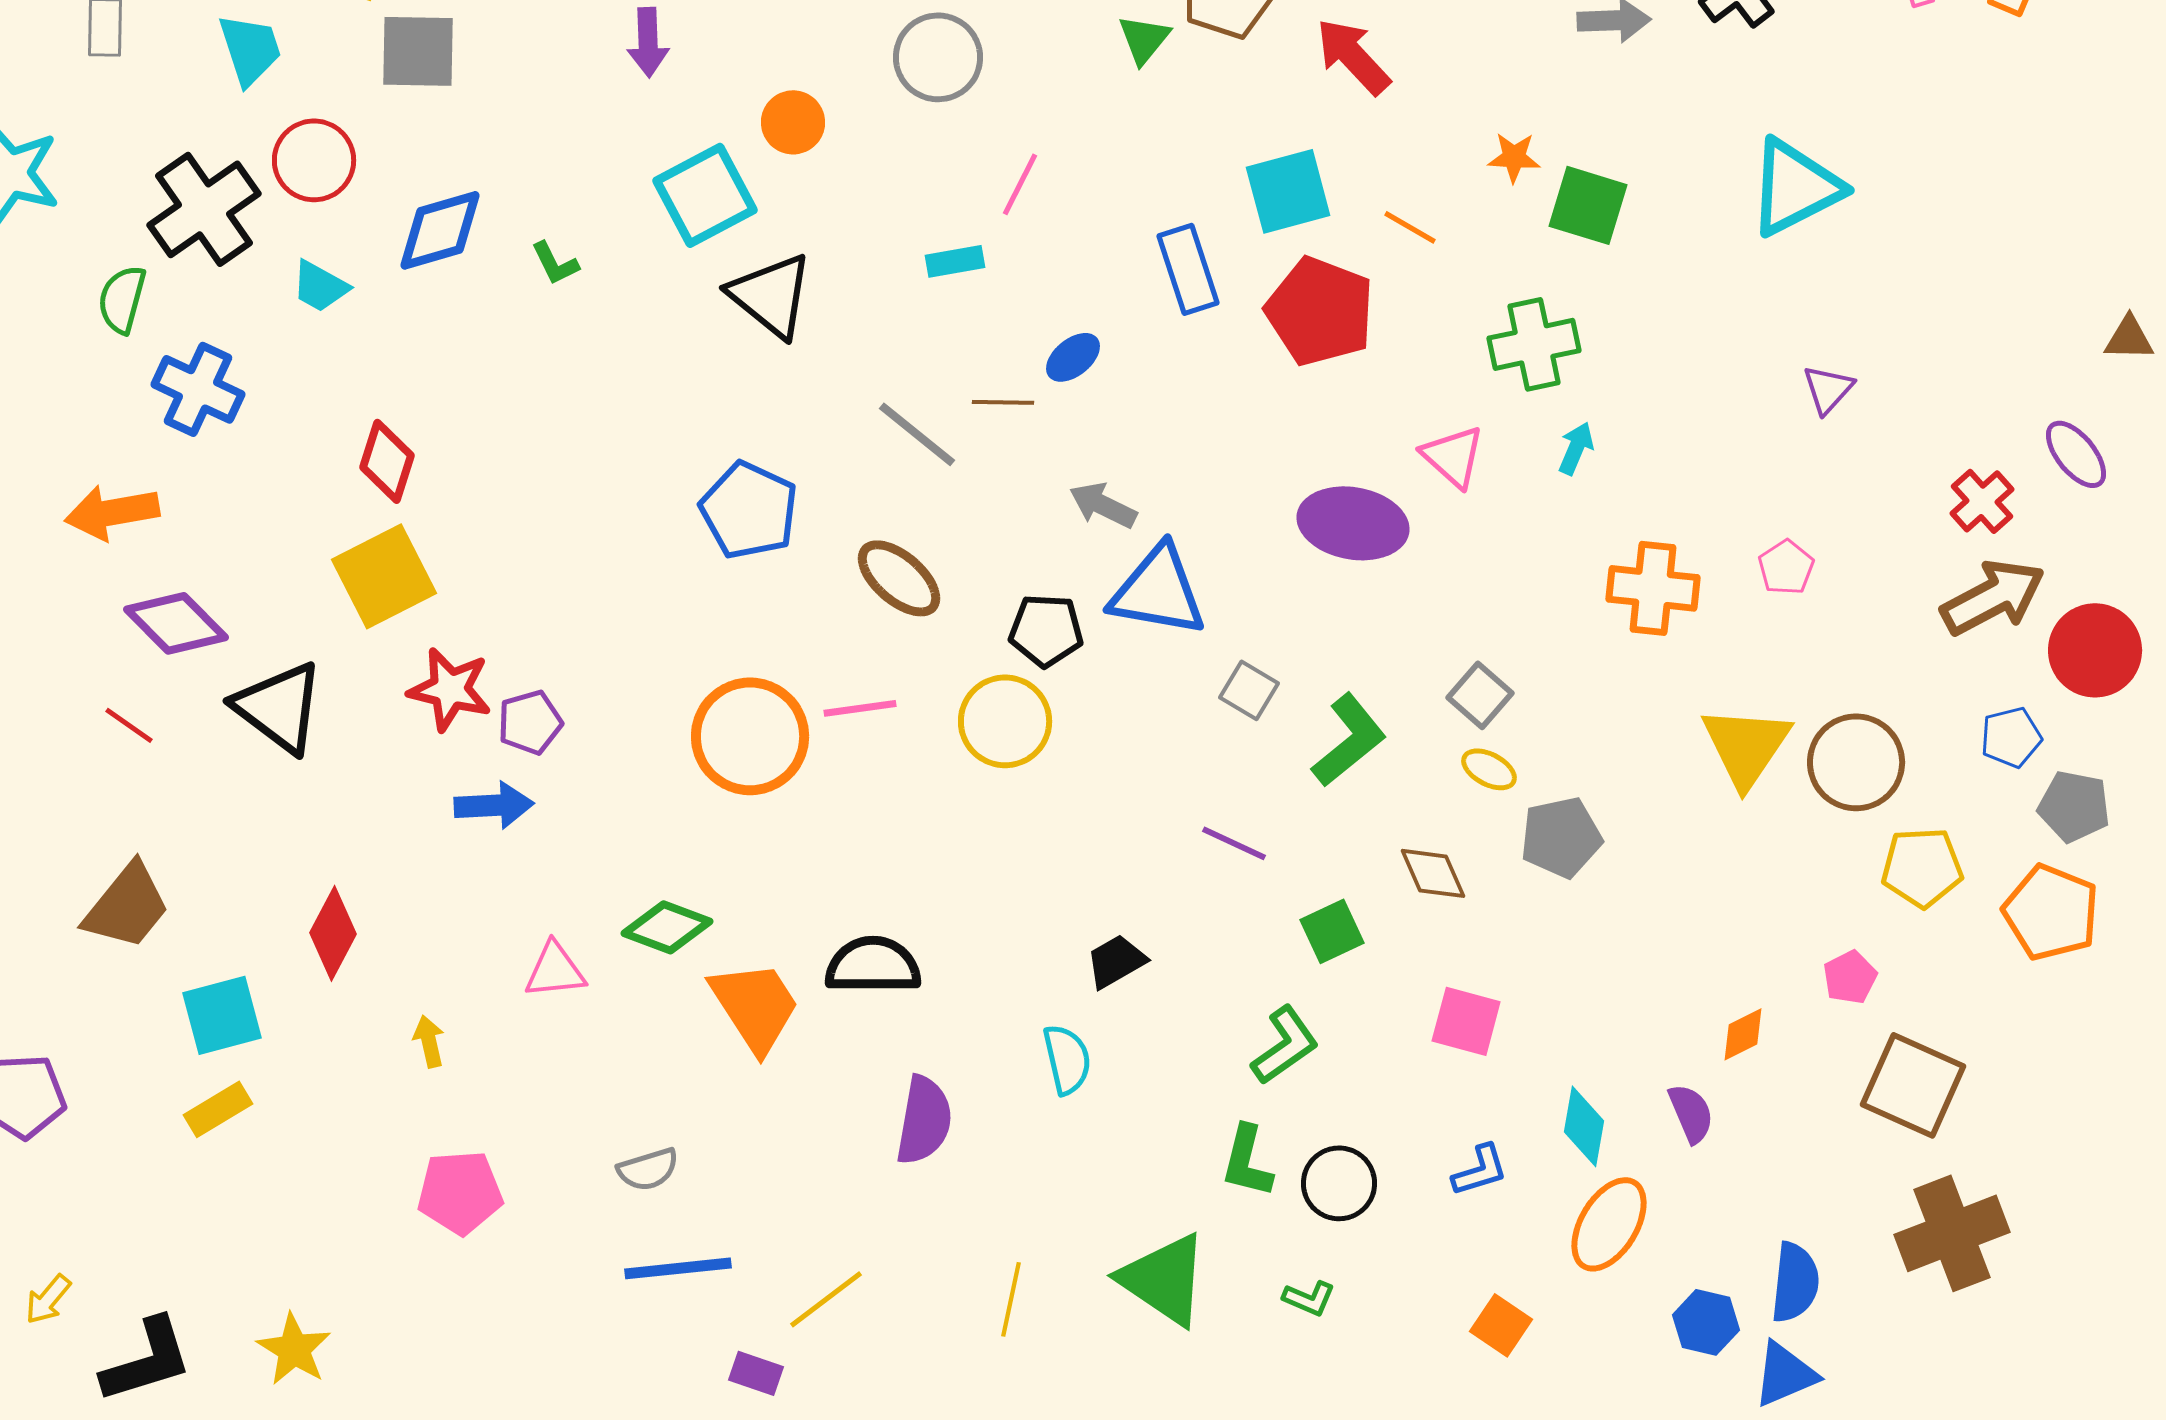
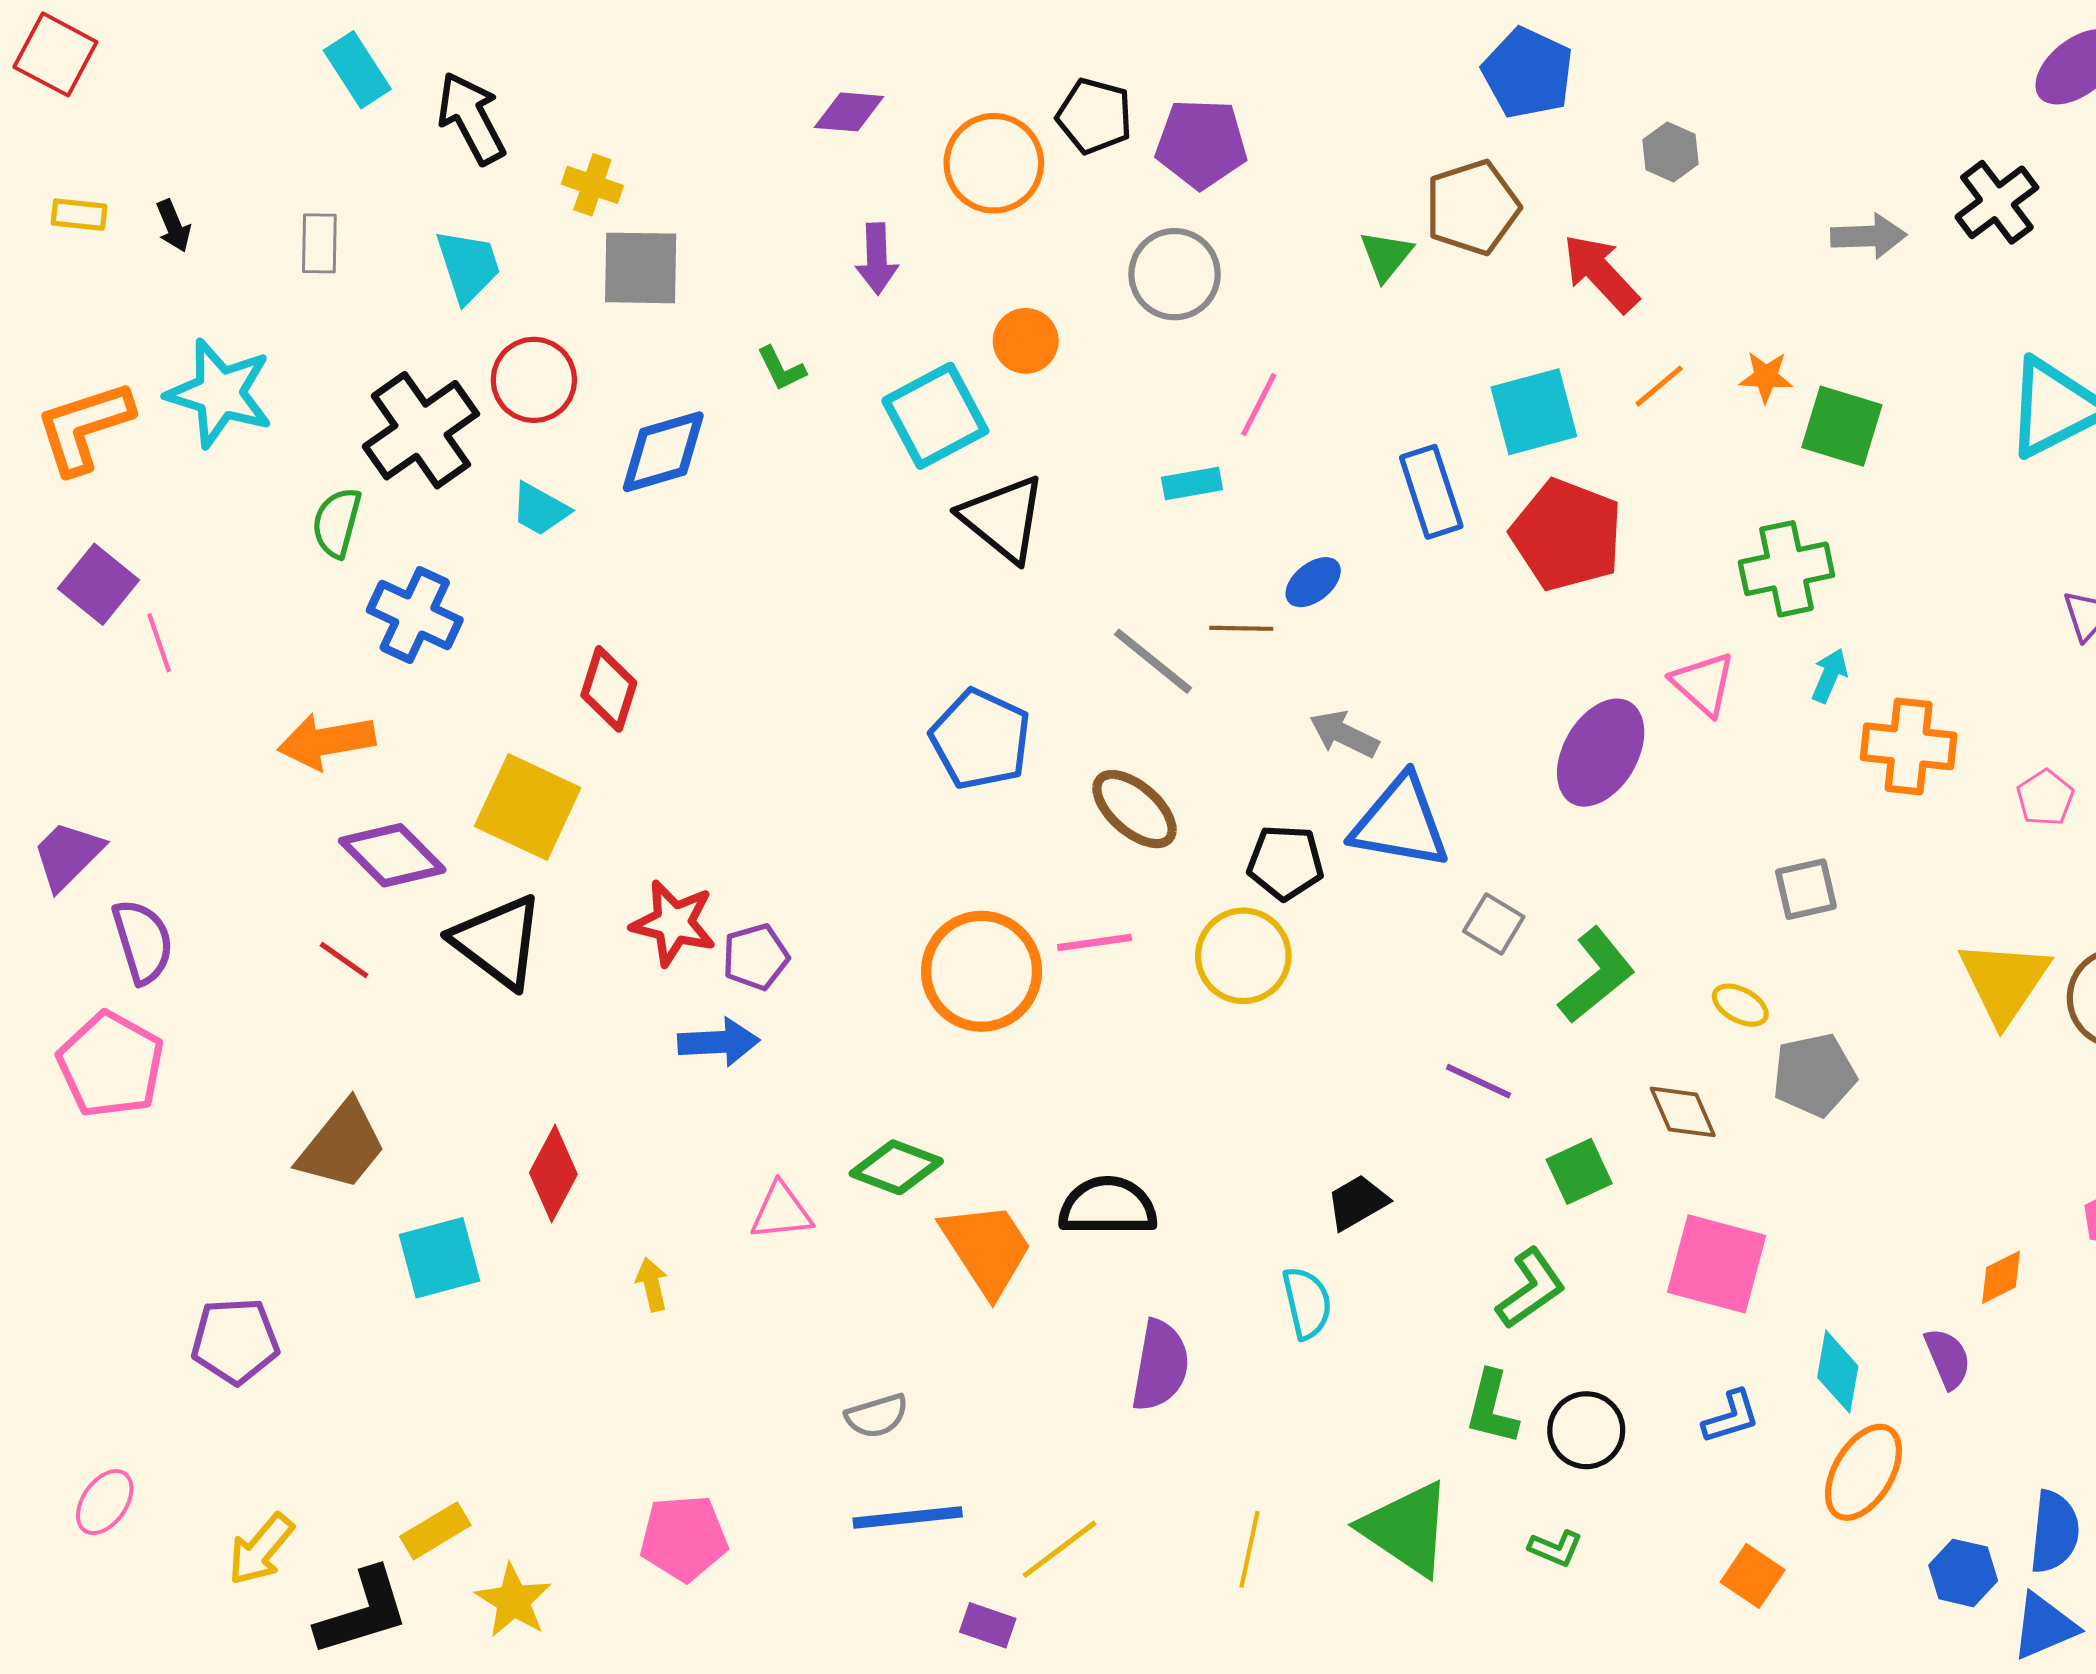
orange line: (1410, 227) -> (1659, 386), moved, turned -70
green L-shape: (555, 263) -> (781, 369), moved
purple ellipse: (1353, 523) -> (1601, 753), turned -70
yellow square: (384, 576) -> (528, 807), moved, turned -38
orange cross: (1653, 588) -> (1909, 746), moved
gray square: (1480, 695) -> (1806, 889), moved, turned 36
pink square: (1466, 1021) -> (1717, 1264), size x1.4
yellow rectangle: (218, 1109) -> (435, 1531), moved
pink pentagon: (460, 1192) -> (684, 1538), moved
yellow arrow: (48, 1299) -> (261, 1549), size x1.4

